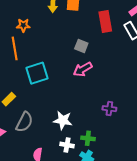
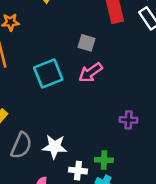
cyan square: (37, 73) -> (48, 73), moved
white star: (63, 120) -> (55, 147), moved

